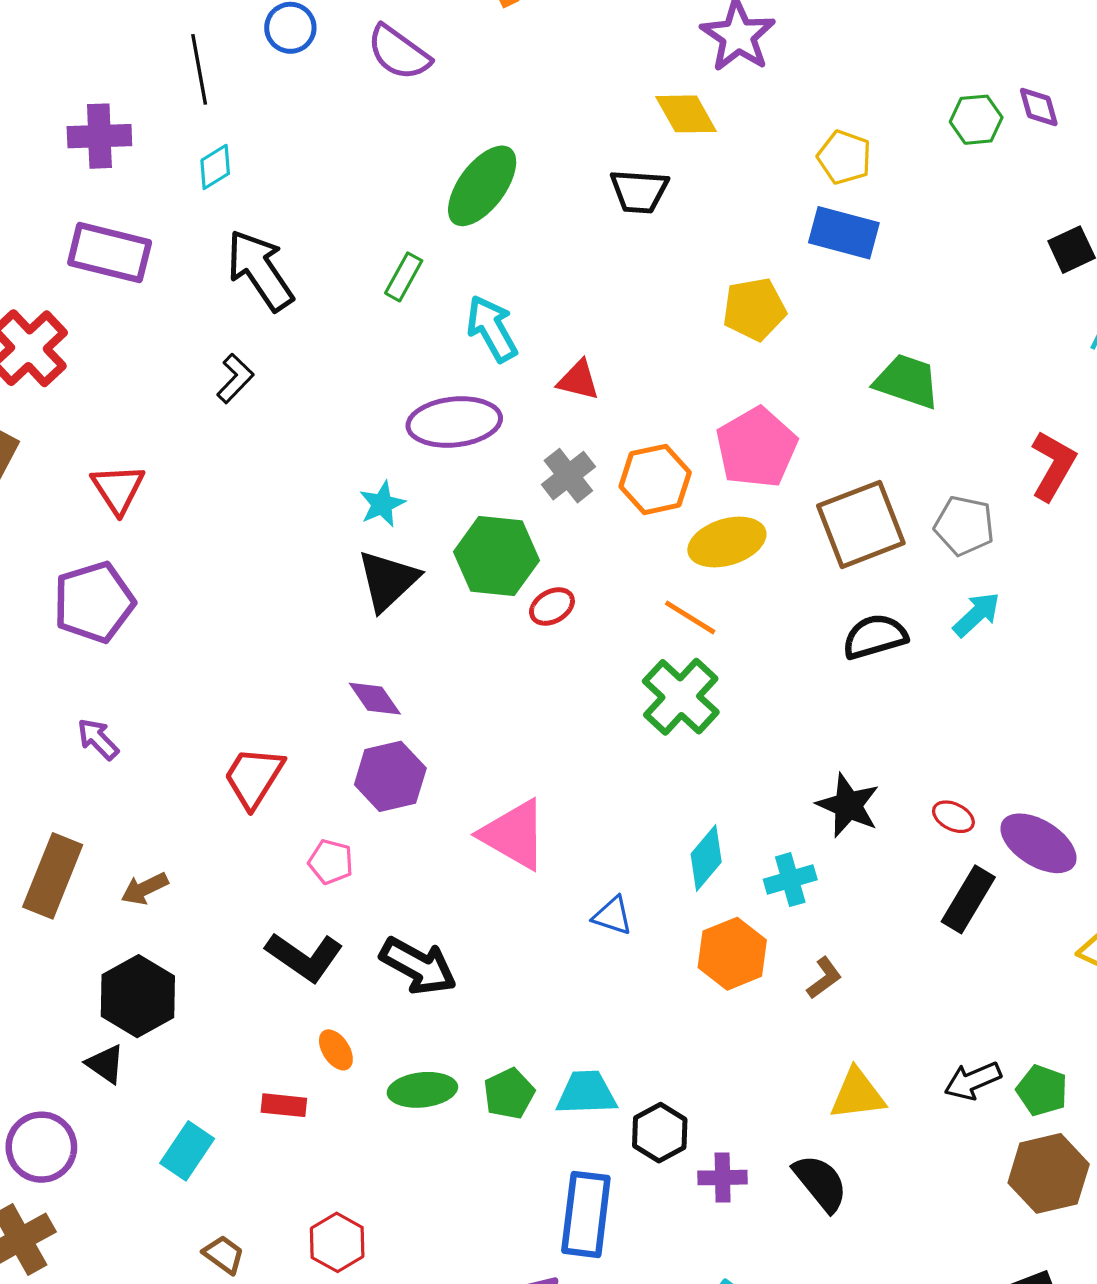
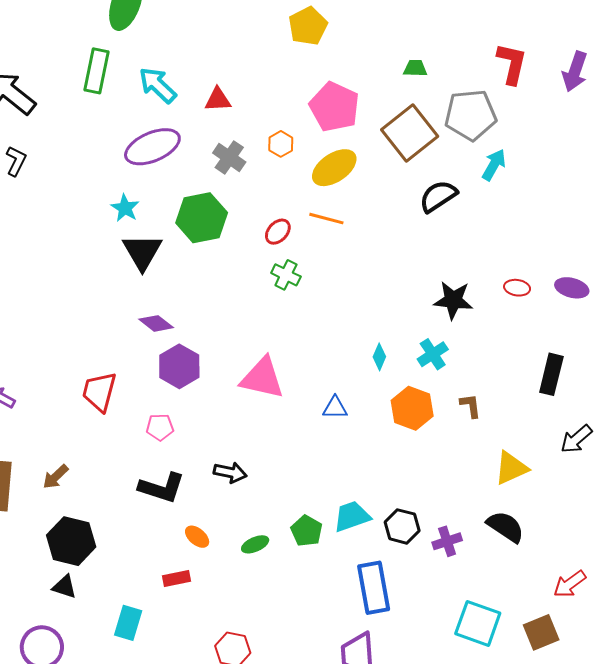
green rectangle: (404, 277) -> (96, 71), size x1.5
green trapezoid: (907, 381) -> (415, 68), moved, size x0.6
orange hexagon: (655, 479) -> (281, 144), size x0.6
gray pentagon: (964, 526) -> (471, 115), size x1.4
red ellipse: (552, 606) -> (278, 232), moved
green cross: (681, 697) -> (286, 275), moved, size x0.6
purple ellipse: (1038, 843) -> (572, 288), size x0.7
cyan diamond: (706, 858) -> (379, 357), size x0.7
black rectangle: (968, 899) -> (551, 374), moved
black arrow: (418, 966) -> (230, 472), size x0.7
brown L-shape: (824, 978) -> (471, 406), turned -44
green ellipse: (422, 1090) -> (255, 544), size x0.7

